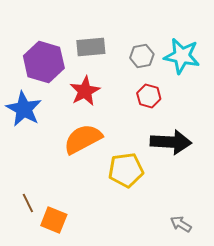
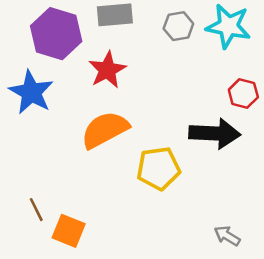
red hexagon: (149, 96) -> (243, 94), moved

